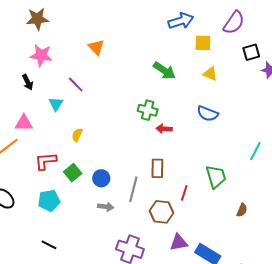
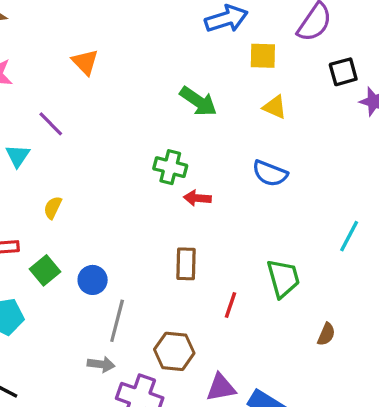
gray line: (133, 189) -> (117, 321), moved
gray arrow: (106, 207) -> (101, 364), moved
brown hexagon: (161, 212) -> (174, 351), moved

